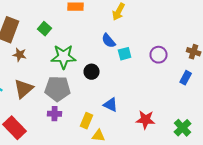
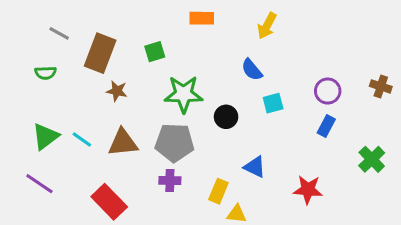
green square: (45, 29) -> (155, 52), turned 32
cyan square: (125, 54) -> (273, 103), moved
blue rectangle: (186, 78) -> (326, 126), moved
brown triangle: (24, 89) -> (123, 143), turned 35
green cross: (183, 128) -> (372, 159), moved

